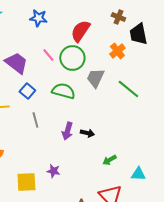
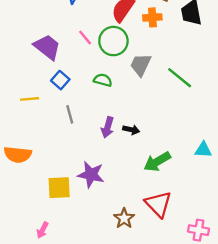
orange cross: (117, 51) -> (152, 17), moved, turned 35
green semicircle: (63, 91) -> (103, 80), size x0.7
green arrow: (109, 160) -> (157, 162), size x1.6
purple star: (53, 171) -> (91, 175), size x1.6
cyan triangle: (138, 174) -> (203, 150), moved

